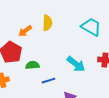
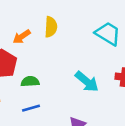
blue line: (49, 81) -> (31, 108), moved

